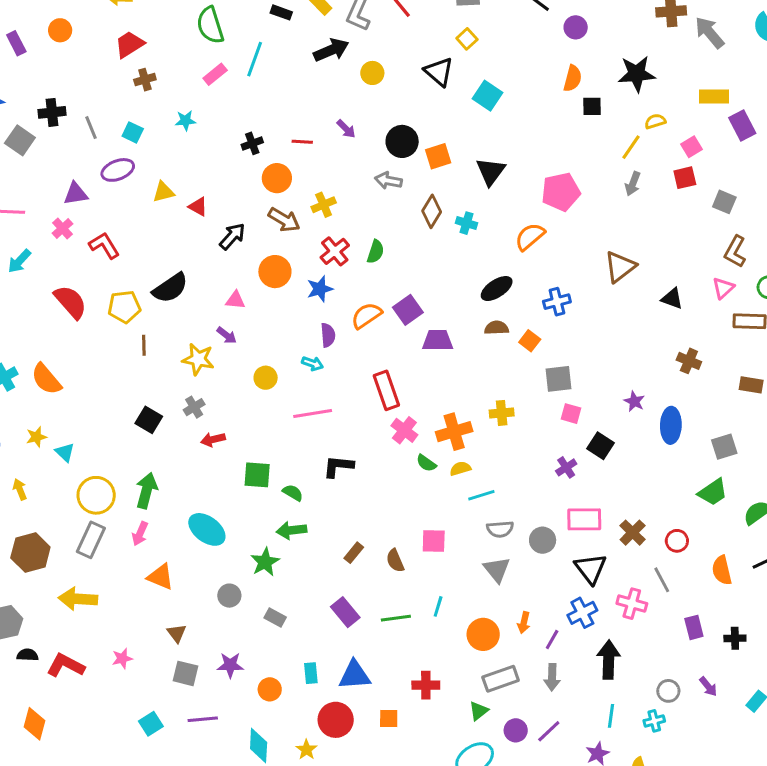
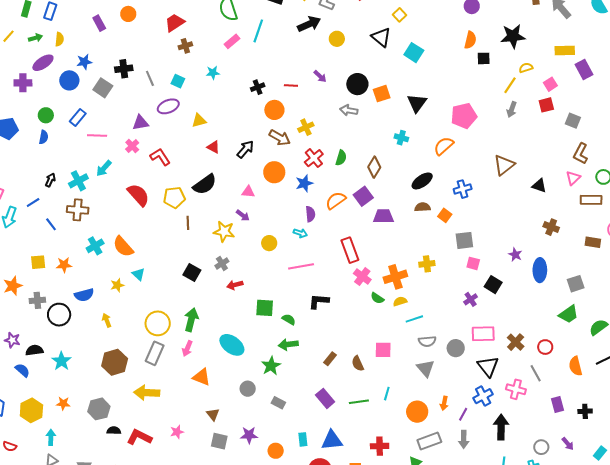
red triangle: (198, 207) -> (213, 147), moved
brown diamond: (432, 211) -> (374, 167), moved
cyan triangle: (65, 452) -> (138, 274), moved

